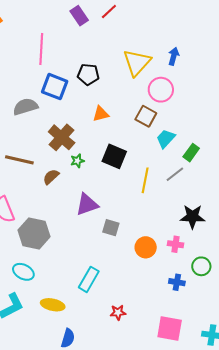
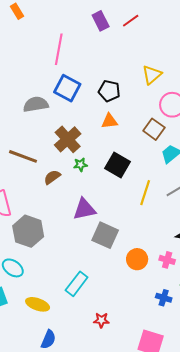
yellow triangle: (137, 63) -> (152, 75), size x0.7
black pentagon: (88, 74) -> (109, 91), moved
gray square: (111, 228) -> (105, 235), size x1.5

